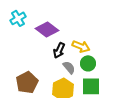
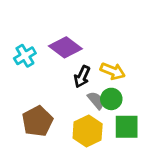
cyan cross: (18, 18) -> (25, 56), moved
green circle: (88, 63) -> (111, 99), moved

